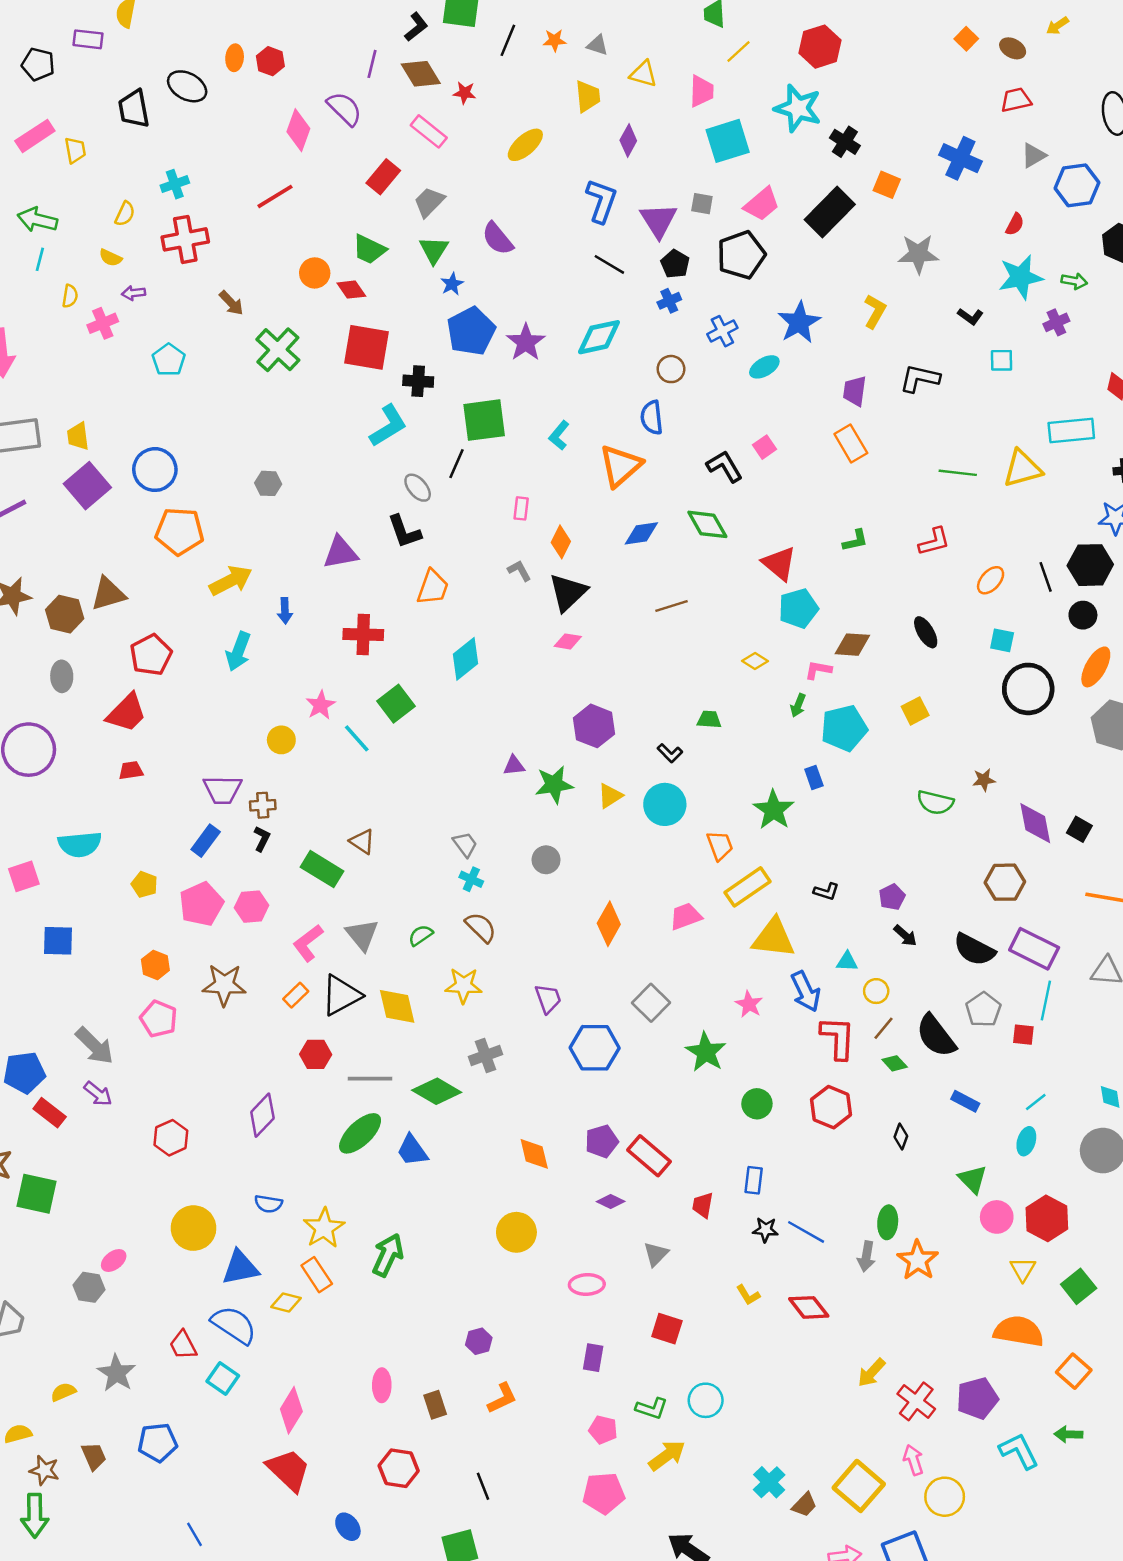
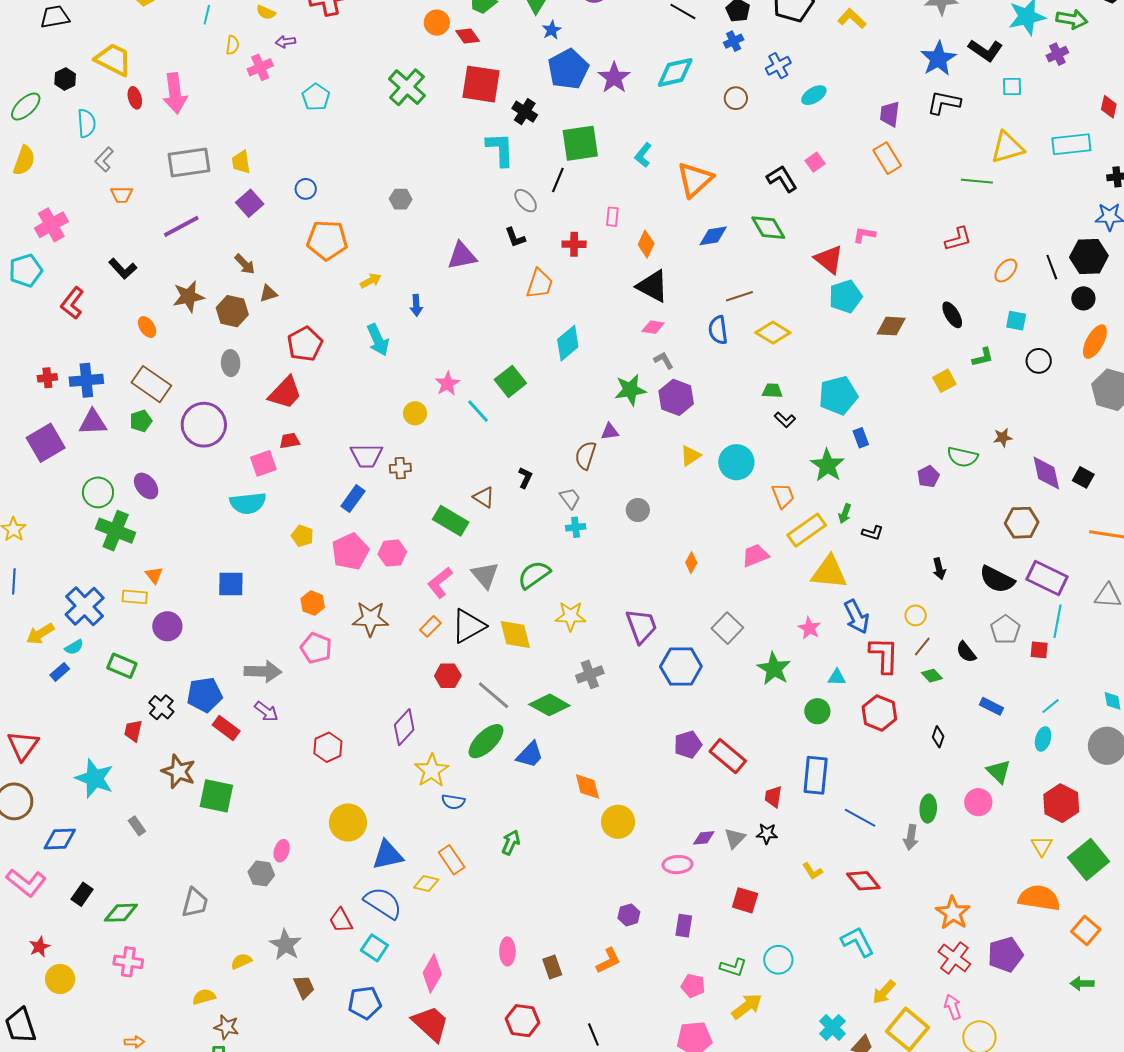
green arrow: (1074, 281) -> (1072, 19), size x1.4
brown arrow: (231, 303) -> (245, 264), moved
yellow L-shape: (875, 311) -> (852, 19), moved, turned -76
black L-shape: (970, 316) -> (985, 50), size x1.6
blue star: (799, 322) -> (938, 59), moved
black cross: (418, 381) -> (525, 112), turned 30
blue semicircle: (652, 418) -> (718, 330), moved
cyan L-shape: (388, 426) -> (500, 149), turned -60
yellow triangle: (1022, 469) -> (1007, 147), moved
blue circle: (155, 470) -> (306, 189), size x0.6
purple square: (87, 486) -> (250, 203), size x0.7
black L-shape: (404, 532) -> (515, 237), size x0.7
green L-shape: (855, 541) -> (983, 357), moved
gray L-shape: (519, 571) -> (664, 360), moved
yellow arrow: (231, 581) -> (371, 281), size x0.6
black triangle: (568, 592) -> (653, 286), turned -48
brown triangle: (108, 594) -> (268, 293), size x0.6
red cross: (363, 634) -> (574, 244), moved, size x0.7
cyan arrow: (238, 651) -> (378, 340), turned -44
yellow diamond: (755, 661) -> (773, 333), moved, size x1.6
pink L-shape: (818, 670) -> (864, 235), moved
black circle: (1028, 689) -> (1039, 361), size x0.6
green arrow: (798, 705) -> (845, 514), moved
cyan pentagon: (844, 728) -> (838, 395), moved
black L-shape: (670, 753) -> (785, 420), moved
green star: (554, 785) -> (630, 390), moved
black L-shape: (262, 839) -> (525, 478), moved
pink square: (24, 876) -> (263, 463), moved
cyan cross: (471, 879) -> (576, 527), turned -30
purple pentagon: (892, 897) -> (928, 477), moved
orange diamond: (609, 924) -> (691, 563), size x0.6
brown semicircle: (481, 927) -> (585, 455), moved, turned -116
green semicircle: (421, 935) -> (534, 575), size x1.6
black arrow: (905, 936) -> (939, 569), turned 35
cyan triangle: (847, 962) -> (837, 677), moved
purple trapezoid: (548, 999) -> (641, 626), size x1.4
black semicircle: (936, 1036) -> (966, 652), size x0.6
gray arrow: (95, 1046) -> (263, 671), turned -42
gray line: (370, 1079) -> (494, 695), turned 42
blue trapezoid: (412, 1150) -> (530, 755), turned -100
orange diamond: (534, 1154) -> (587, 786), moved
blue rectangle: (754, 1180) -> (816, 775), size x1.6
purple diamond: (611, 1201) -> (704, 838), moved, turned -30
blue semicircle: (268, 1204) -> (453, 802), moved
pink circle: (997, 1217) -> (978, 802), moved
yellow star: (324, 1228) -> (432, 771), moved
black star: (765, 1230) -> (767, 834), moved
green arrow: (388, 1255) -> (511, 842), size x0.7
orange star: (918, 1260) -> (953, 913), moved
pink ellipse: (114, 1261) -> (282, 851), turned -35
green square: (1079, 1286) -> (1089, 860), size x1.4
purple hexagon: (479, 1341) -> (629, 915), moved
yellow arrow: (872, 1373) -> (884, 992), moved
blue pentagon: (158, 1442) -> (365, 1003), moved
cyan L-shape: (1019, 1451) -> (858, 942), moved
brown trapezoid: (94, 1456) -> (304, 987), moved

